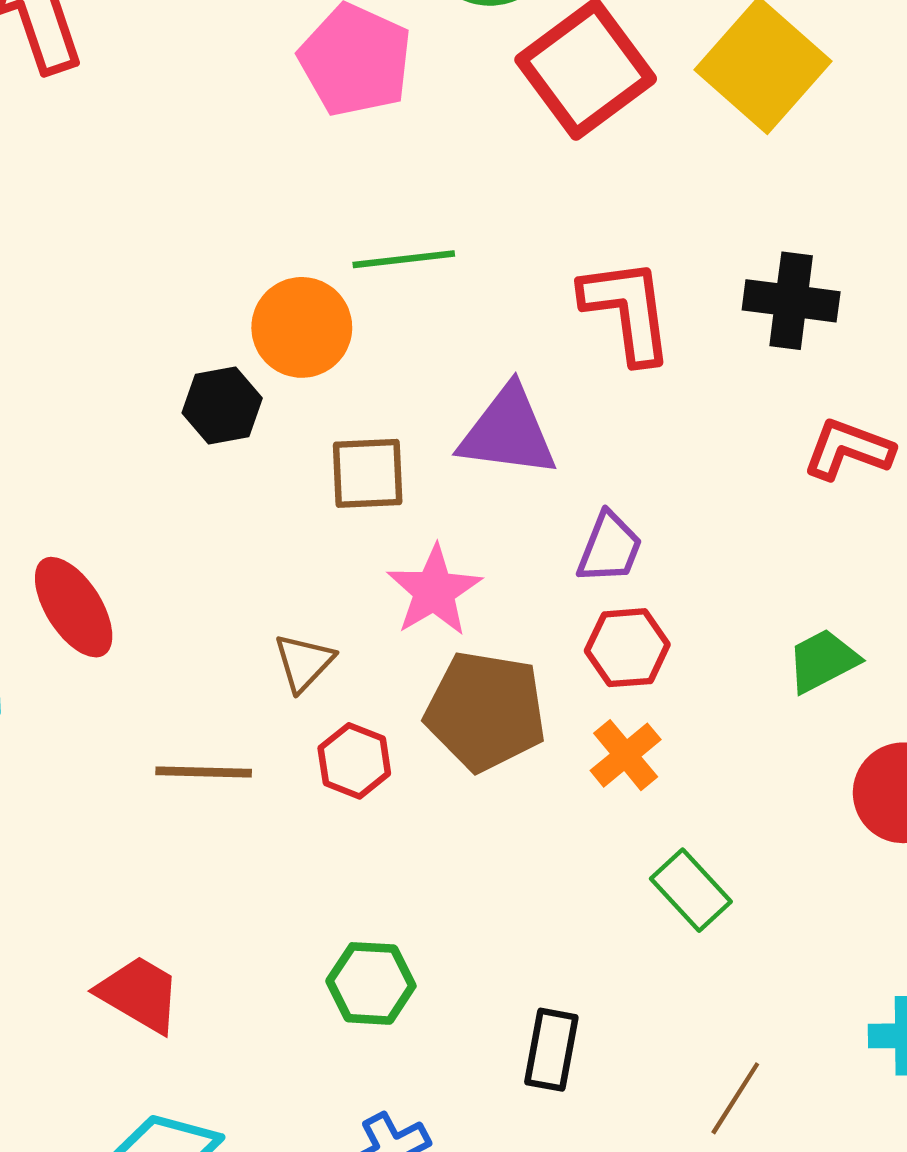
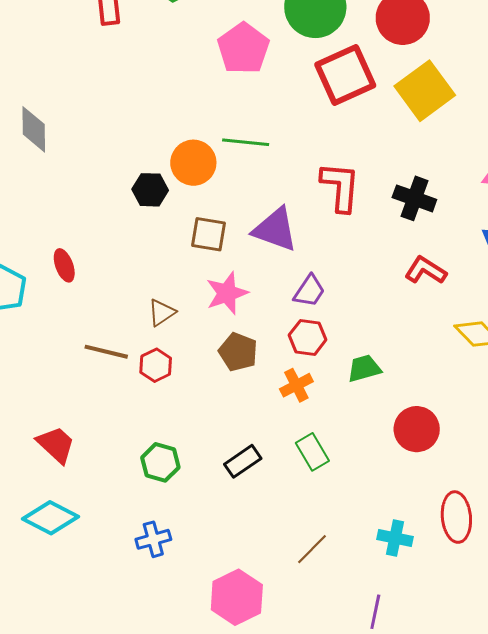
red ellipse: (74, 607) -> (64, 265), size x0.7
green trapezoid: (823, 661) -> (364, 368), moved
brown pentagon: (486, 711) -> (238, 352), size x0.7
red hexagon: (354, 761) -> (156, 365), moved
black rectangle: (551, 1050) -> (243, 461), moved, turned 33

